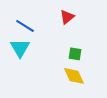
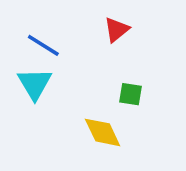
yellow diamond: (74, 76) -> (103, 132), moved

